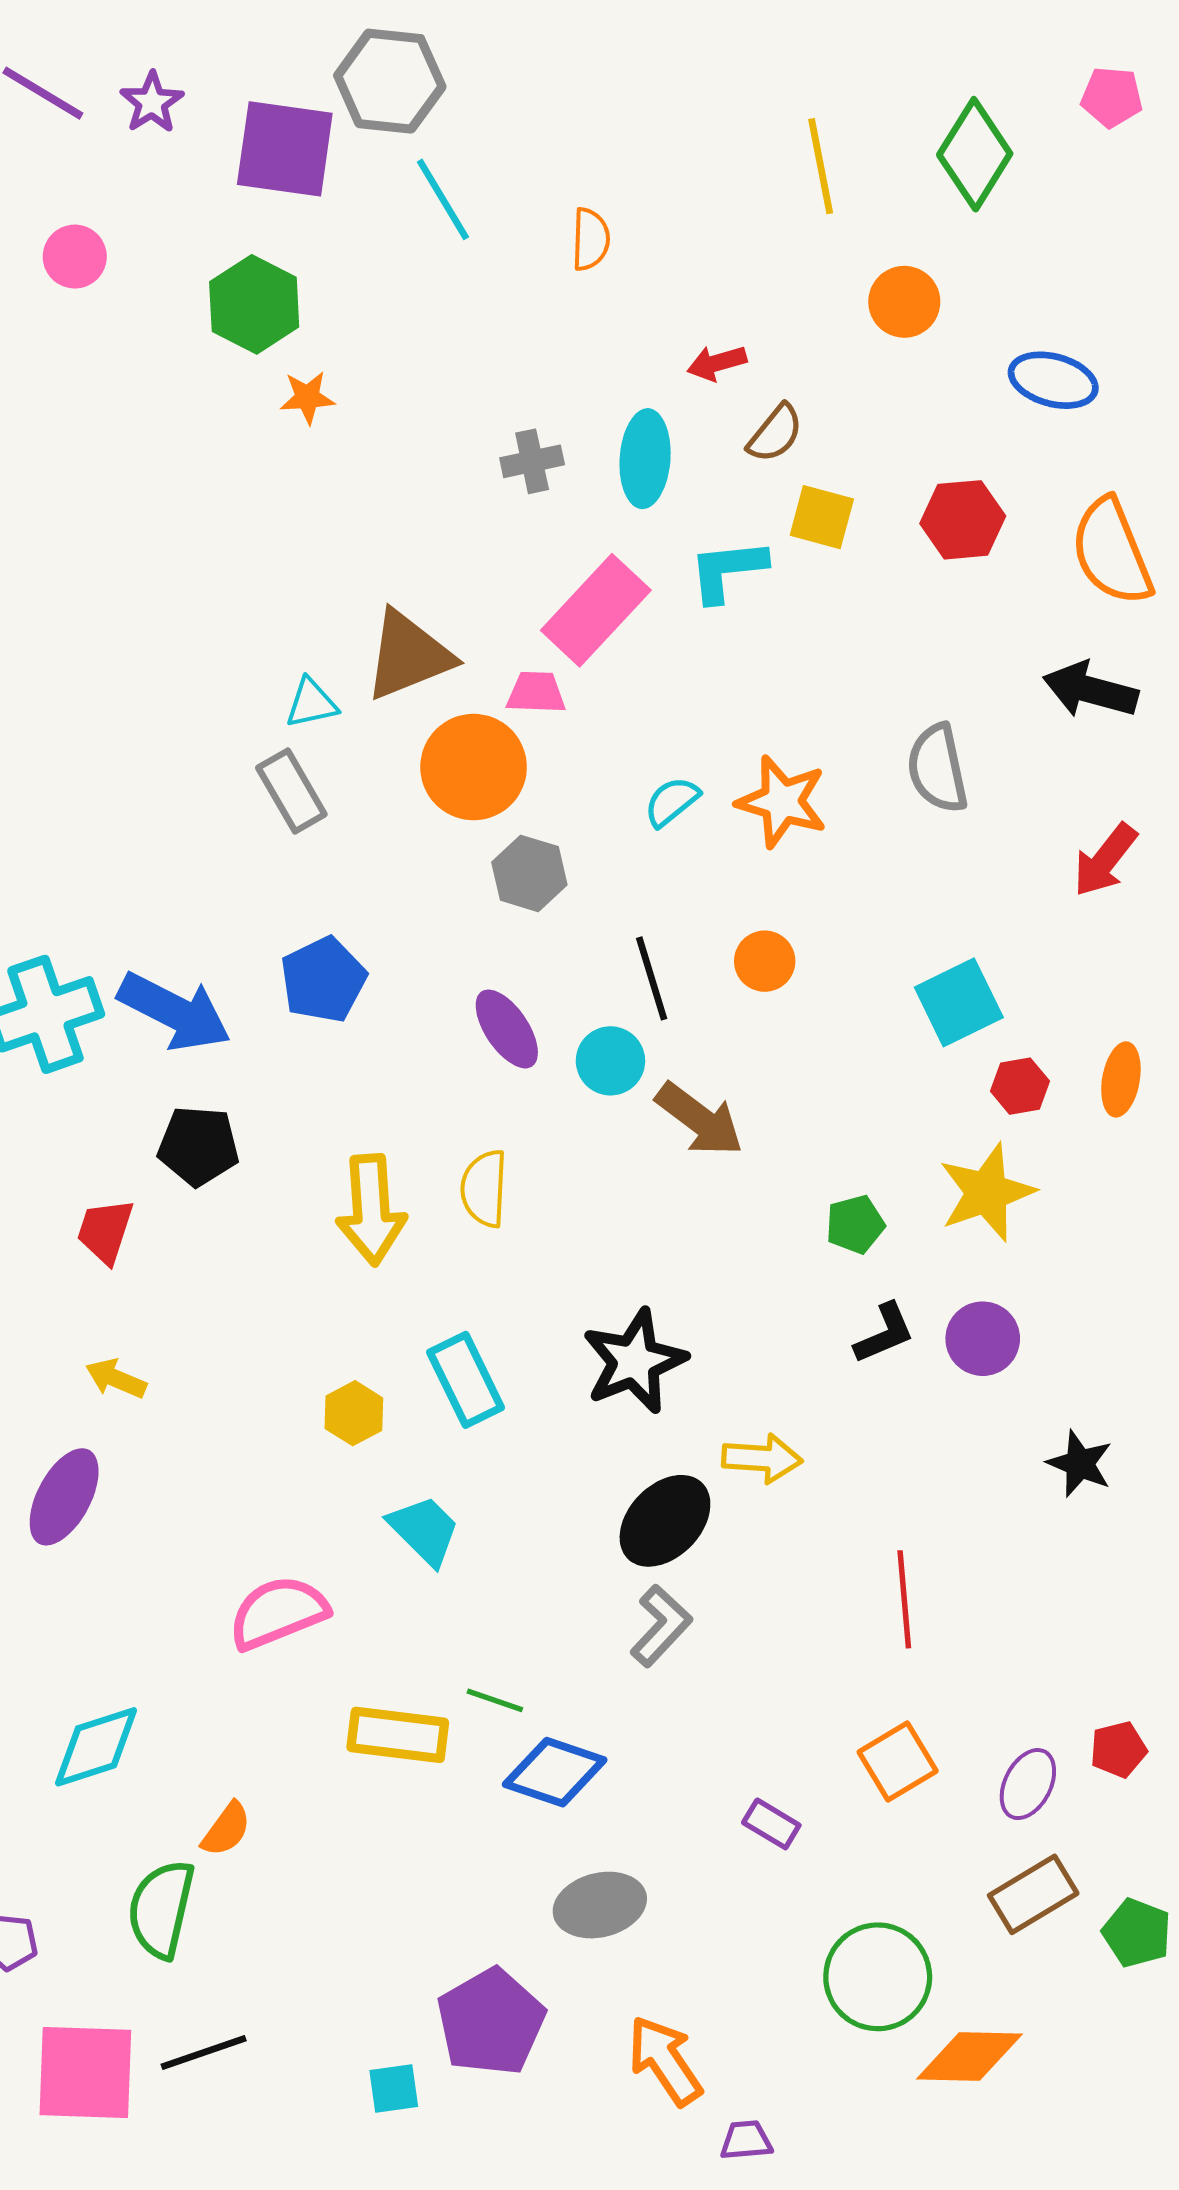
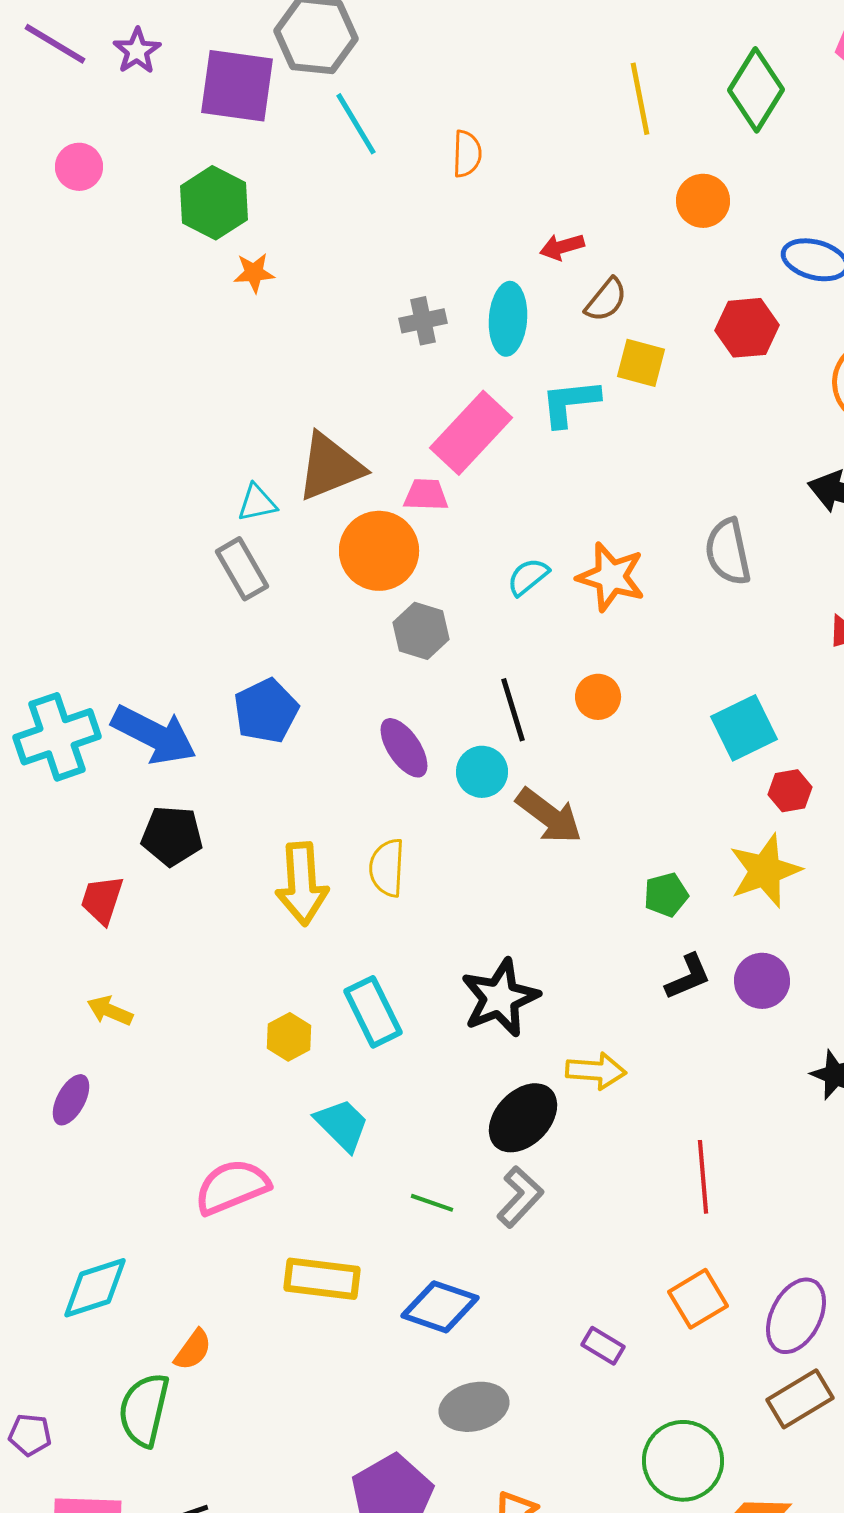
red hexagon: (963, 520) -> (747, 328), moved
purple ellipse: (64, 1497) -> (71, 1100), size x0.7
green line: (495, 1700) -> (432, 1203), moved
purple ellipse: (1028, 1784) -> (796, 1316), size x1.4

